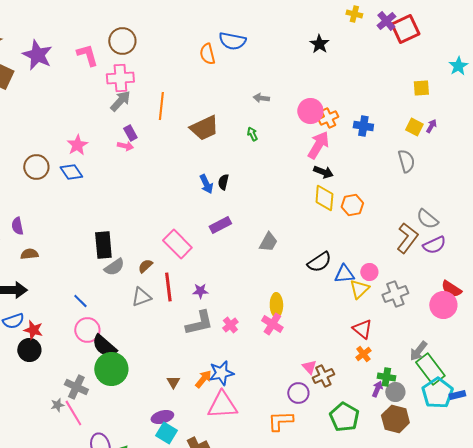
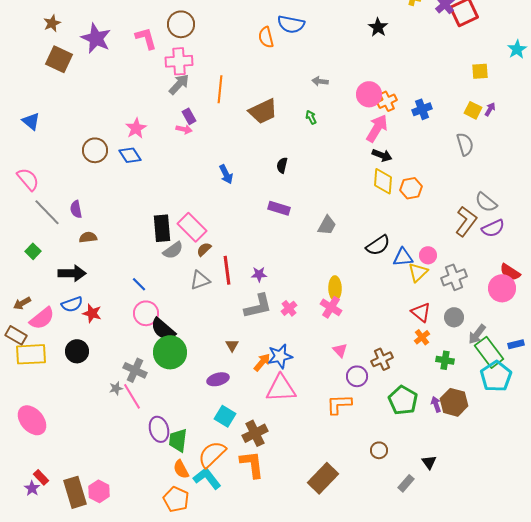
blue cross: (363, 126) -> (422, 109), turned -30
blue arrow: (206, 184) -> (226, 174), moved
purple rectangle: (220, 225) -> (279, 208), turned 45
pink rectangle: (177, 244) -> (192, 227), moved
black circle: (29, 350) -> (77, 351), moved
pink triangle: (309, 367) -> (340, 350), moved
brown triangle: (173, 382) -> (232, 345), moved
purple arrow: (377, 389) -> (436, 404), moved, turned -42
gray circle: (395, 392) -> (454, 317), moved
blue rectangle: (457, 395) -> (516, 344), moved
purple ellipse: (162, 417) -> (218, 379), moved

